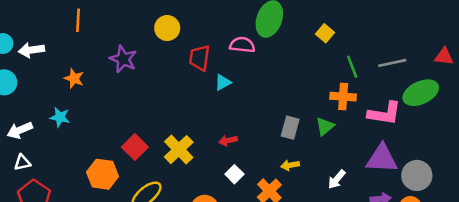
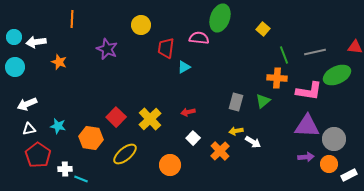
orange star: (74, 78) -> (59, 62), moved
cyan star: (60, 117) -> (58, 126), moved
white arrow: (337, 179) -> (253, 142), moved, turned -98

